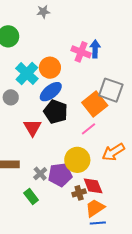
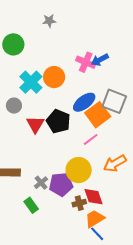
blue arrow: (95, 49) -> (100, 60), turned -120
blue ellipse: (51, 92) -> (84, 102), moved
red triangle: (33, 128) -> (35, 124), moved
blue line: (98, 223) -> (97, 234), turned 49

